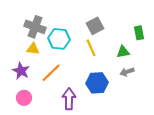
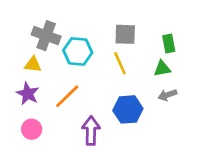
gray square: (95, 26) -> (125, 34), turned 30
green rectangle: (139, 33) -> (169, 44), moved
yellow triangle: (33, 49) -> (33, 65), moved

